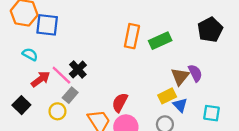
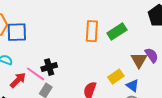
black cross: (78, 70) -> (49, 67), turned 35
yellow rectangle: (167, 96) -> (116, 77), moved
blue triangle: (180, 105) -> (133, 86), moved

